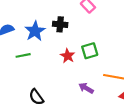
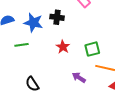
blue star: (35, 31) -> (33, 23), turned -30
green square: (90, 51) -> (92, 49), moved

